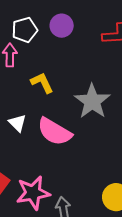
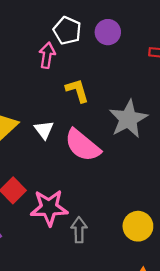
white pentagon: (25, 30) -> (67, 31), turned 30

